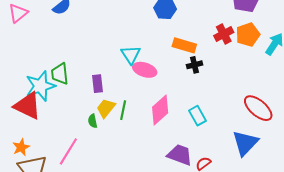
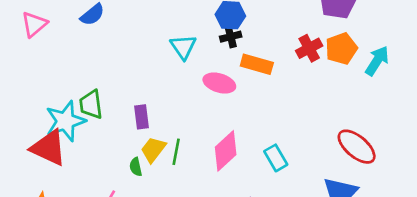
cyan triangle: (131, 55) -> (183, 47), moved
black cross: (194, 65) -> (231, 37), moved
pink ellipse: (145, 70) -> (219, 83), moved

